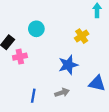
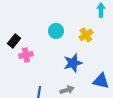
cyan circle: (36, 29) -> (56, 31), moved

